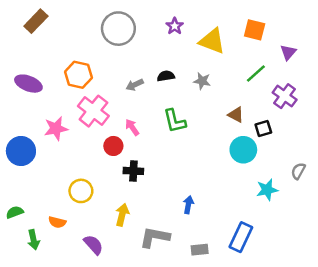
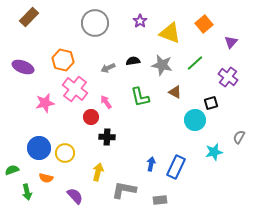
orange square: (255, 30) -> (204, 24), turned 36
green line: (256, 74) -> (195, 63), moved
gray star: (202, 81) -> (162, 65), size x1.5
brown triangle: (236, 115) -> (175, 92), moved
blue circle: (21, 151) -> (39, 148), moved
blue rectangle: (241, 237) -> (176, 167), moved

